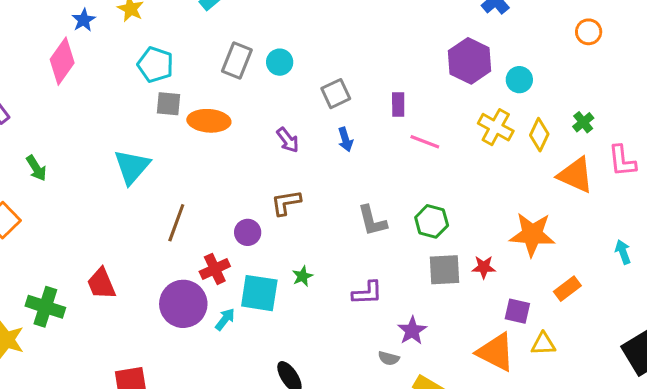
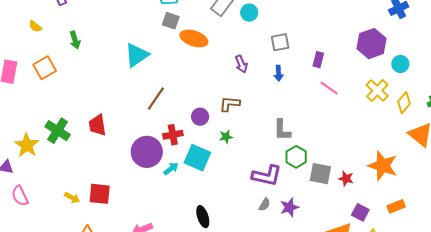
green hexagon: (432, 221) -> (296, 157), moved
green star: (303, 276) -> (226, 137), moved
purple L-shape: (367, 293) -> (267, 176), size x1.4
gray semicircle: (389, 358) -> (265, 205), moved, turned -88

